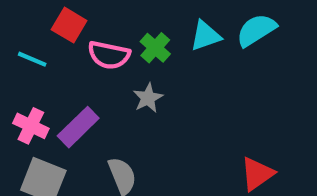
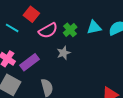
pink semicircle: (109, 55) -> (48, 31), turned -48

